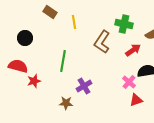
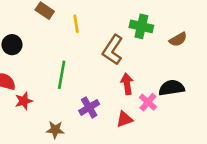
red arrow: (133, 50) -> (127, 84), moved, turned -63
red triangle: (136, 100) -> (124, 119), moved
brown star: (66, 103) -> (55, 130), moved

